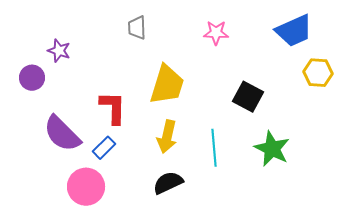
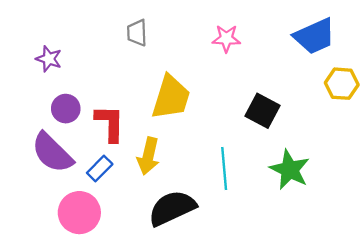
purple circle: (32, 78) -> (66, 109), moved
yellow arrow: (167, 137) -> (148, 156), moved
black semicircle: (168, 183) -> (172, 208), size x1.4

